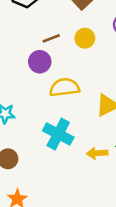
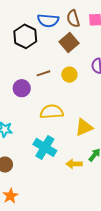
purple circle: (40, 62) -> (22, 88), moved

